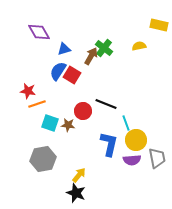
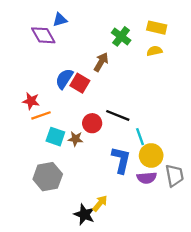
yellow rectangle: (159, 25) -> (157, 28), moved
green cross: (104, 48) -> (121, 36), moved
blue triangle: (64, 49) -> (60, 20), moved
yellow arrow: (79, 175) -> (100, 203), moved

